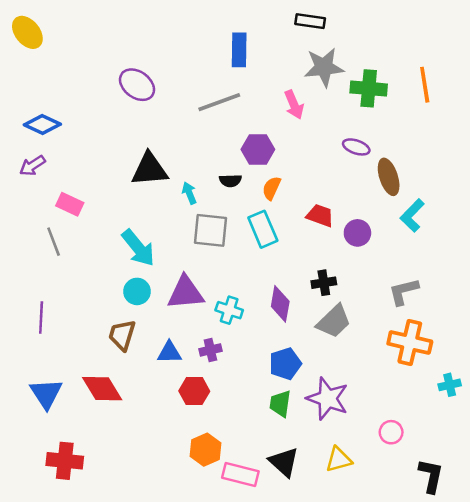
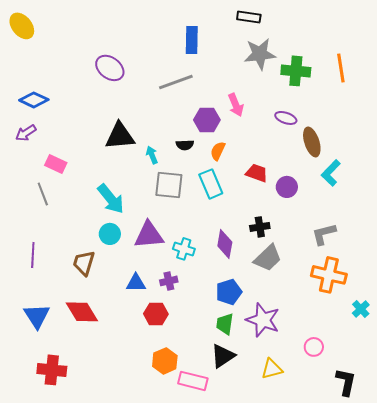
pink arrow: (294, 105) -> (236, 105), moved
brown trapezoid: (122, 335) -> (84, 263), moved
cyan cross: (450, 385) -> (361, 309), turned -30
black triangle: (284, 462) -> (223, 356), moved, turned 44

